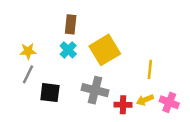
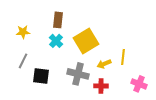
yellow star: (28, 51) -> (23, 32), moved
yellow arrow: (145, 100) -> (104, 64), moved

